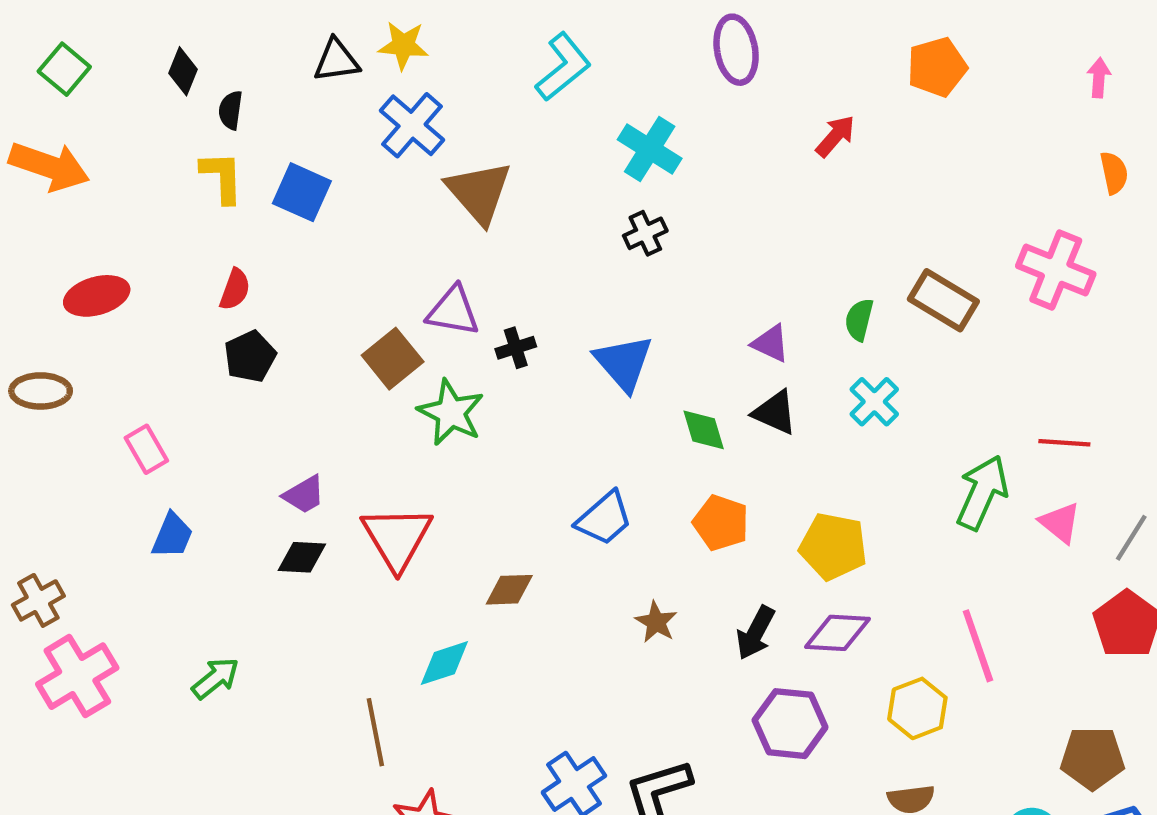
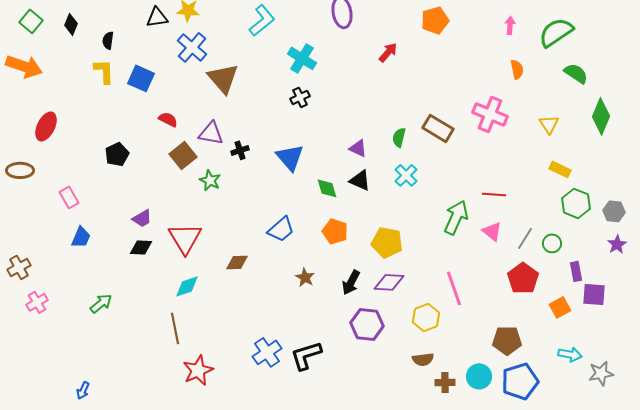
black diamond: (183, 71) -> (71, 24), moved
red semicircle: (235, 289) -> (168, 119), moved, turned -84
red ellipse: (97, 296) -> (46, 126), turned -48
green star: (451, 413) -> (210, 180), size x0.7
cyan diamond: (444, 663) -> (187, 286), moved
pink cross: (77, 676) -> (37, 302), size x0.6

